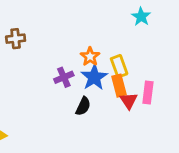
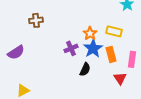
yellow rectangle: (119, 66) -> (114, 31), moved, turned -56
red triangle: (129, 101) -> (120, 78), moved

